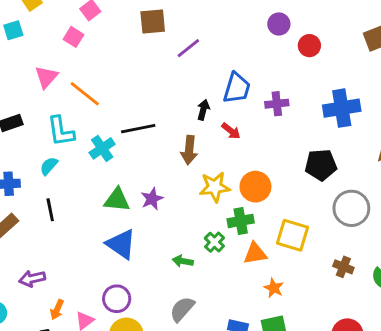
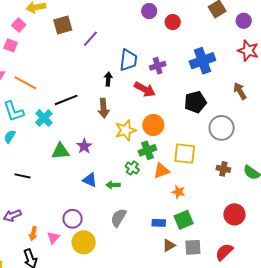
red arrow: (231, 131) -> (145, 89), moved, size x1.5
black line: (50, 210) -> (23, 176), moved, turned -56
blue triangle: (121, 244) -> (90, 180), moved, size x0.7

